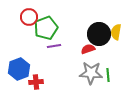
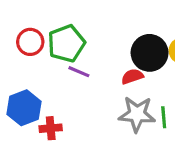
red circle: (29, 17) -> (30, 42), moved
purple line: (54, 46) -> (79, 72), turned 32

